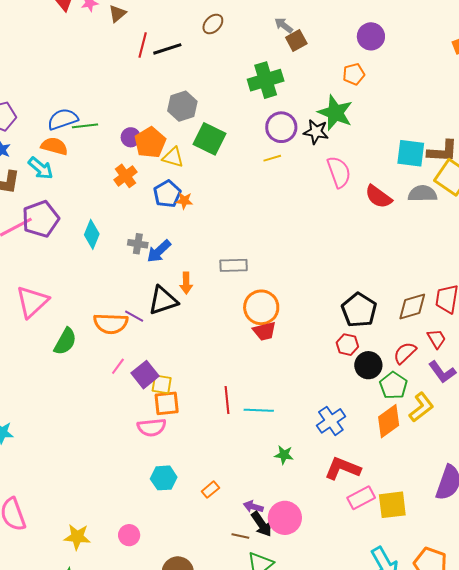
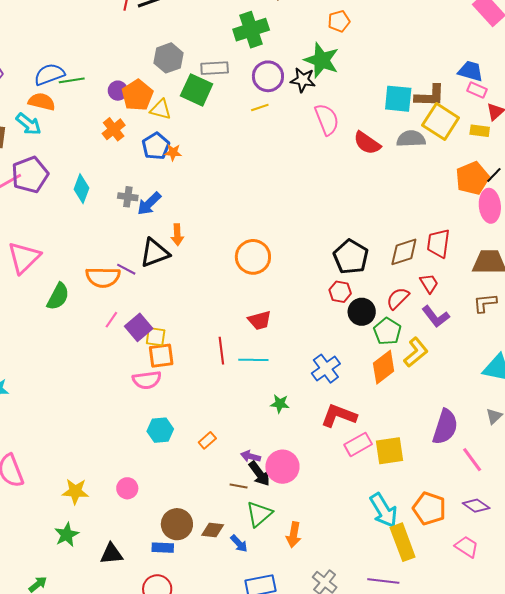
gray rectangle: (234, 265) -> (215, 68), moved
red trapezoid: (264, 331) -> (260, 320), moved

